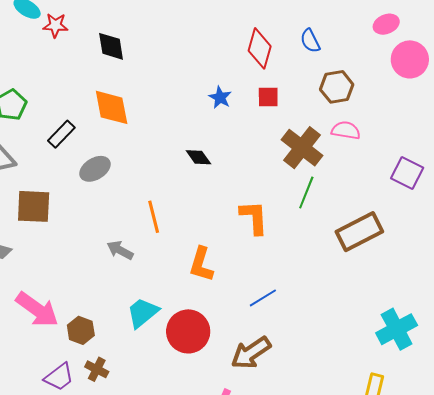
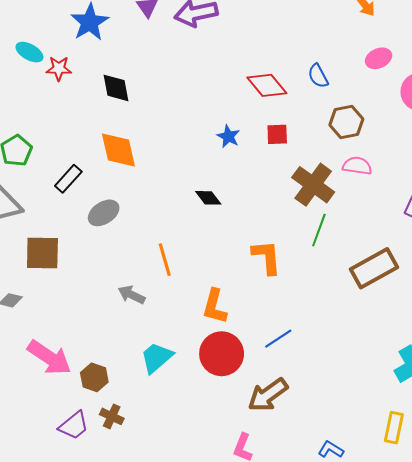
pink ellipse: (386, 24) -> (379, 58), moved
red diamond: (260, 48) -> (267, 85), turned -54
red circle: (188, 331) -> (222, 354), moved

